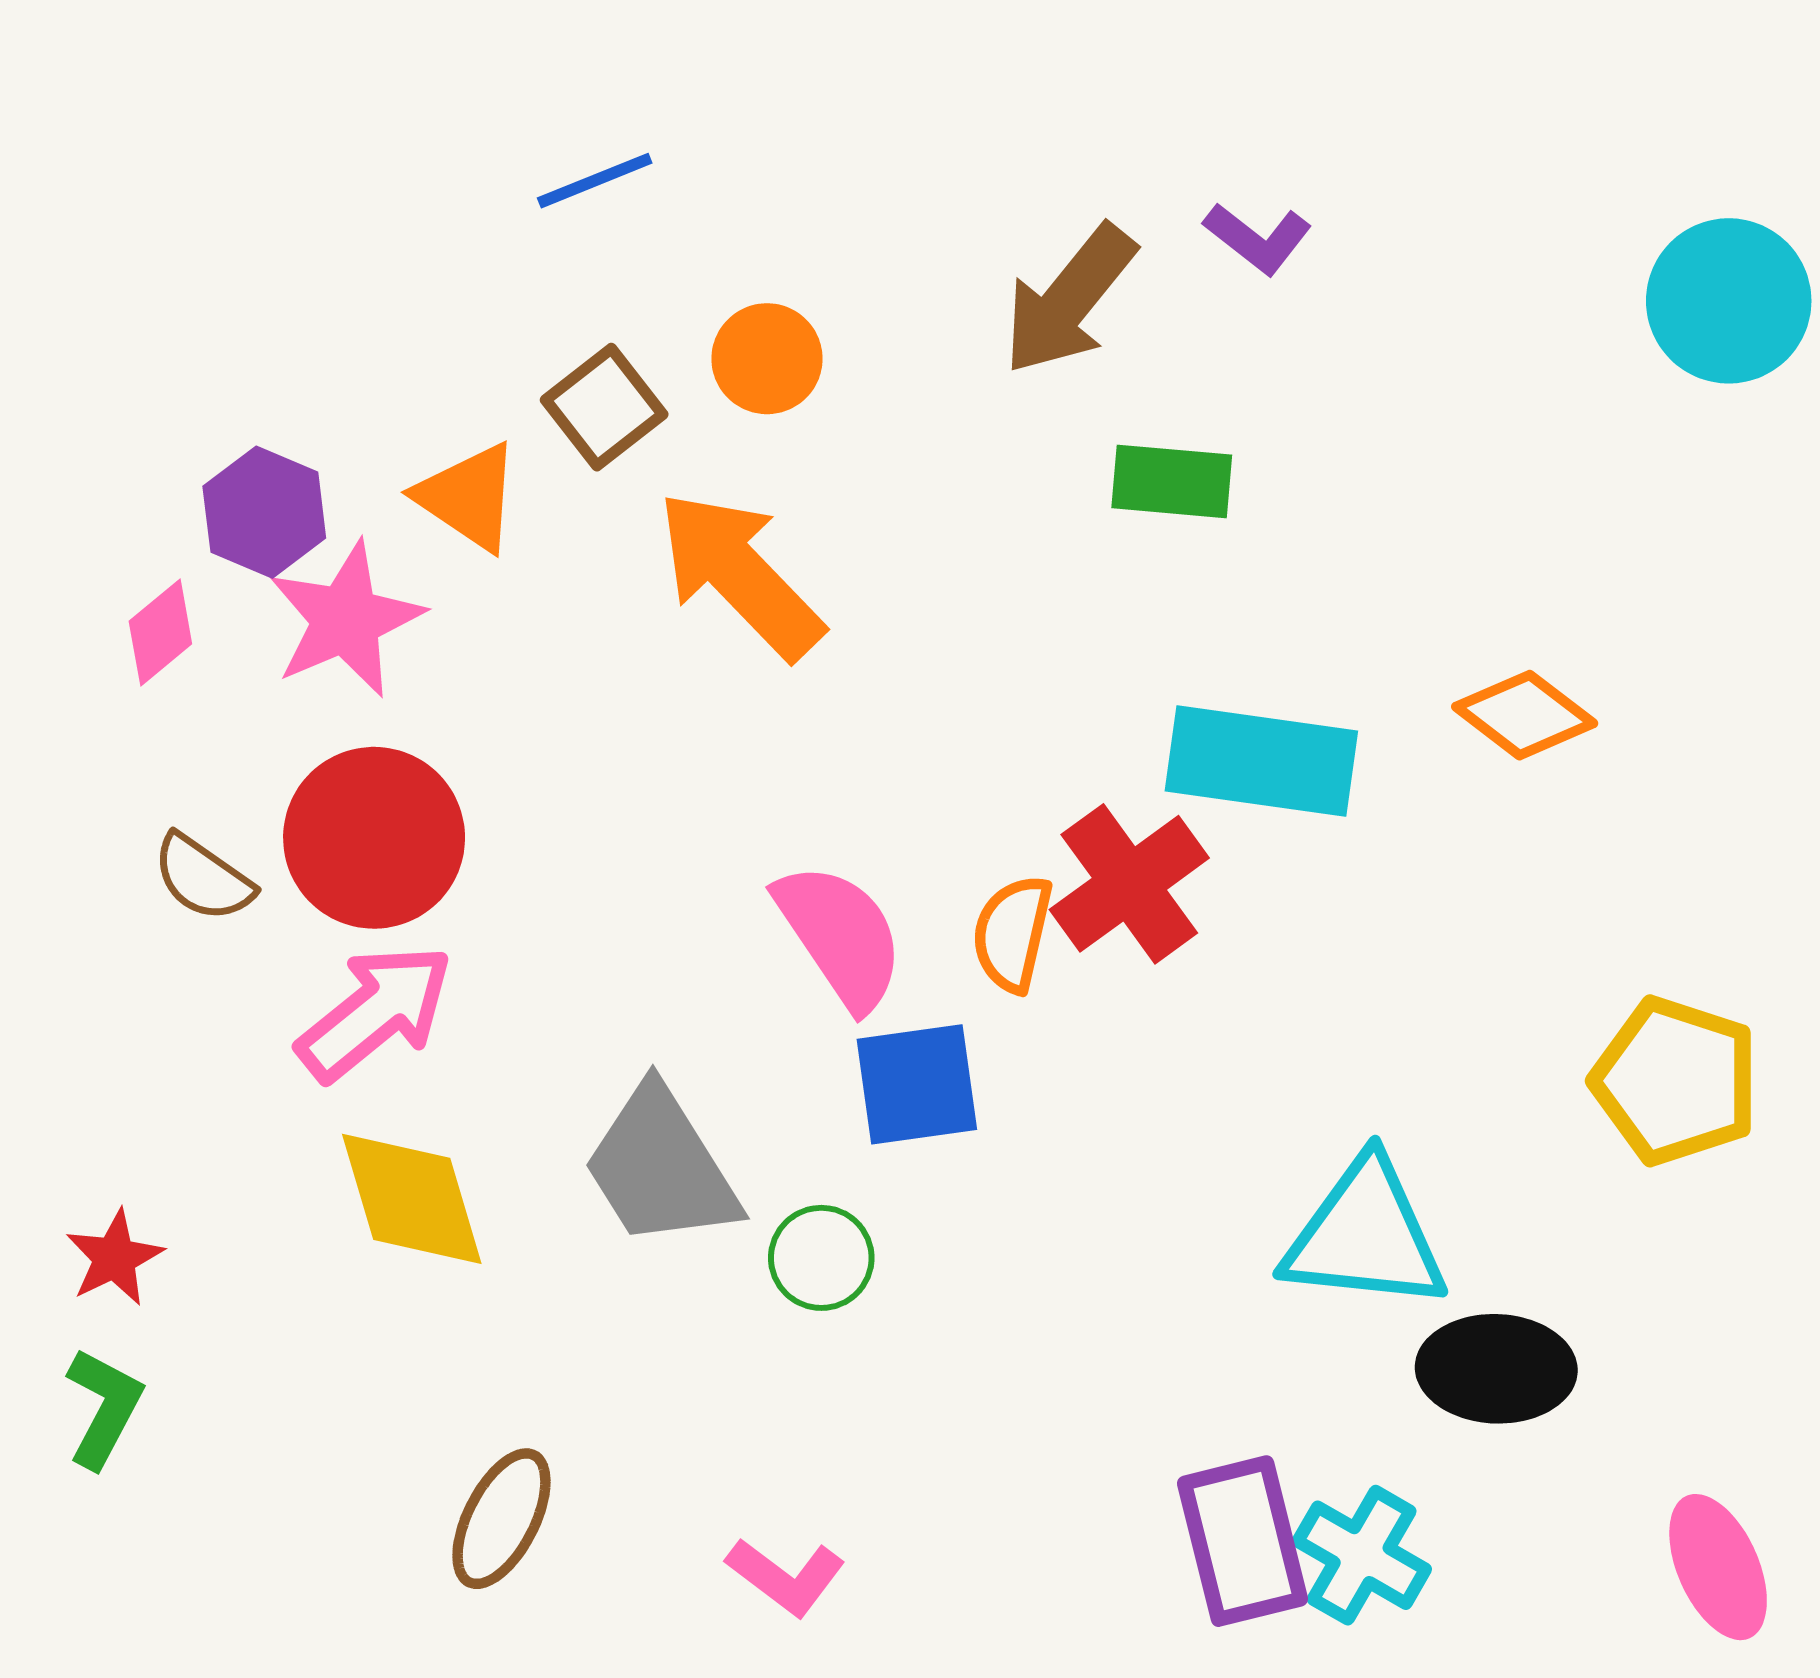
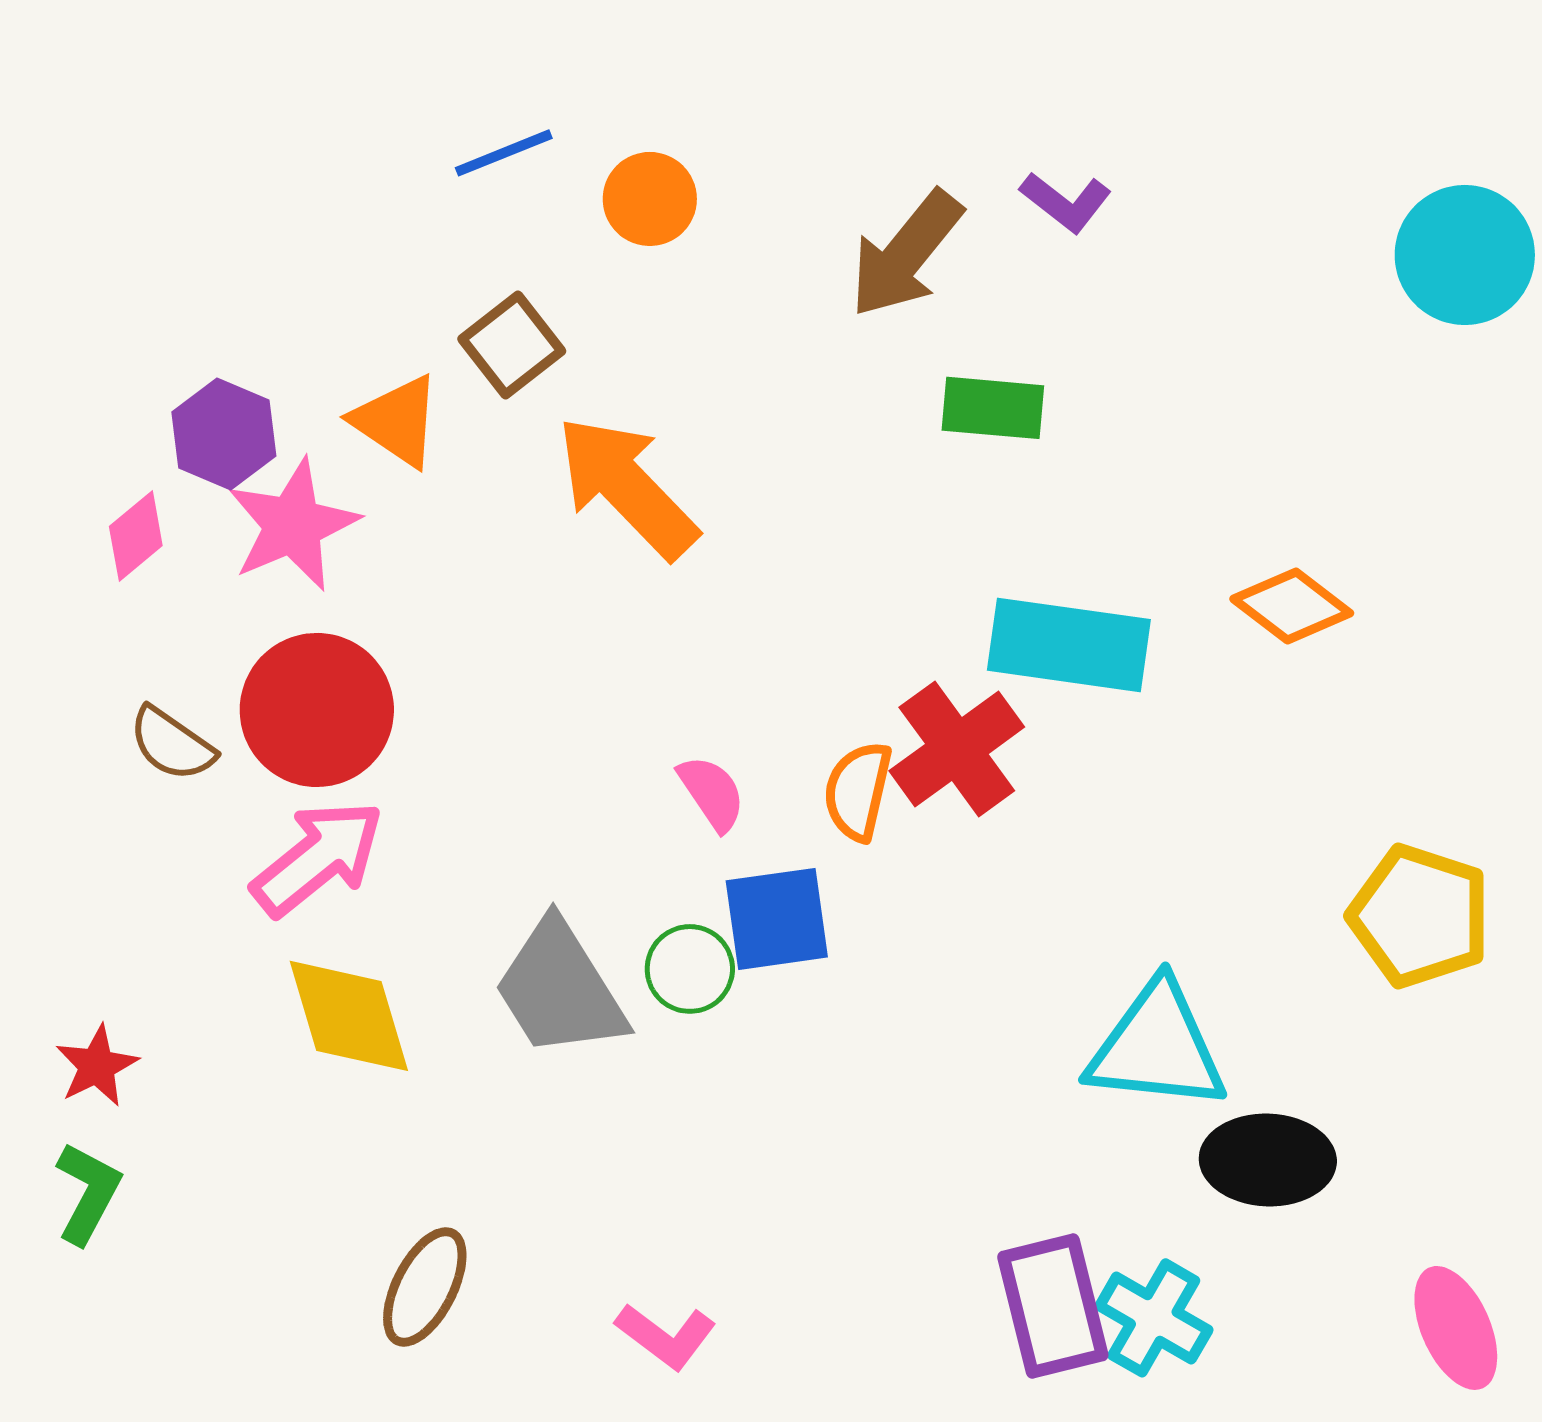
orange circle: (767, 359) -> (650, 199), moved
pink semicircle: (840, 936) -> (712, 793), size x0.6
green circle: (821, 1258) -> (690, 969), moved

